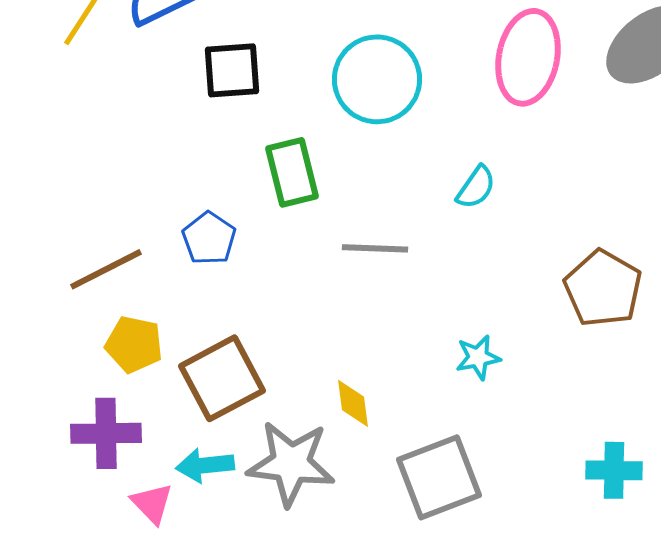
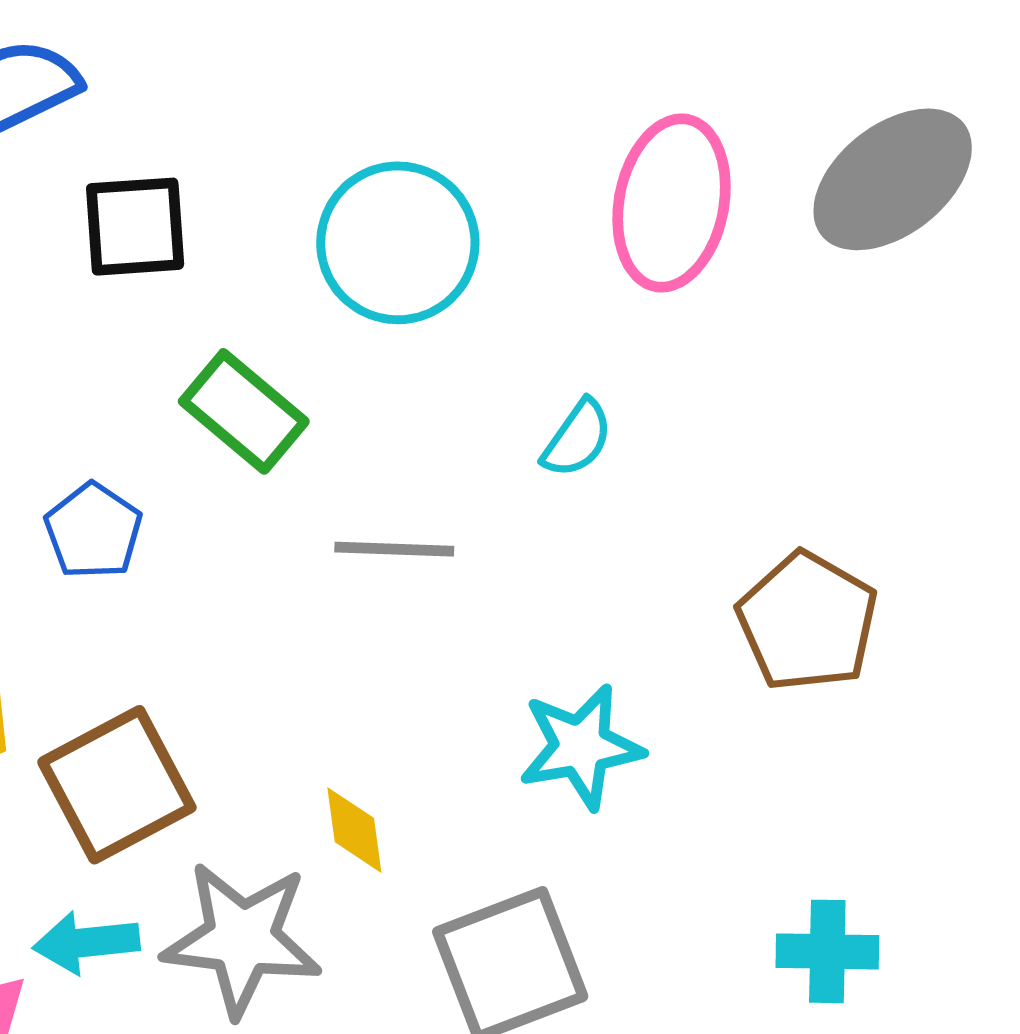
green rectangle: (292, 172) -> (244, 411), turned -36
cyan star: (478, 357) -> (581, 747), size x1.5

